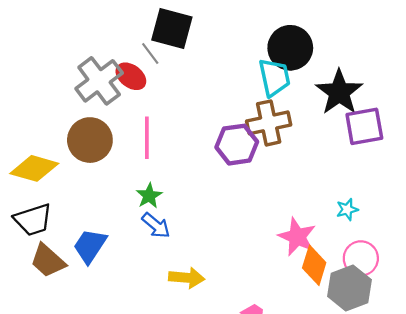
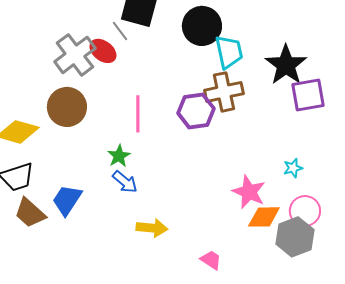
black circle: (290, 48) -> (202, 26), moved
pink line: (147, 138) -> (138, 114), moved
orange diamond: (314, 265) -> (264, 217), turned 72

